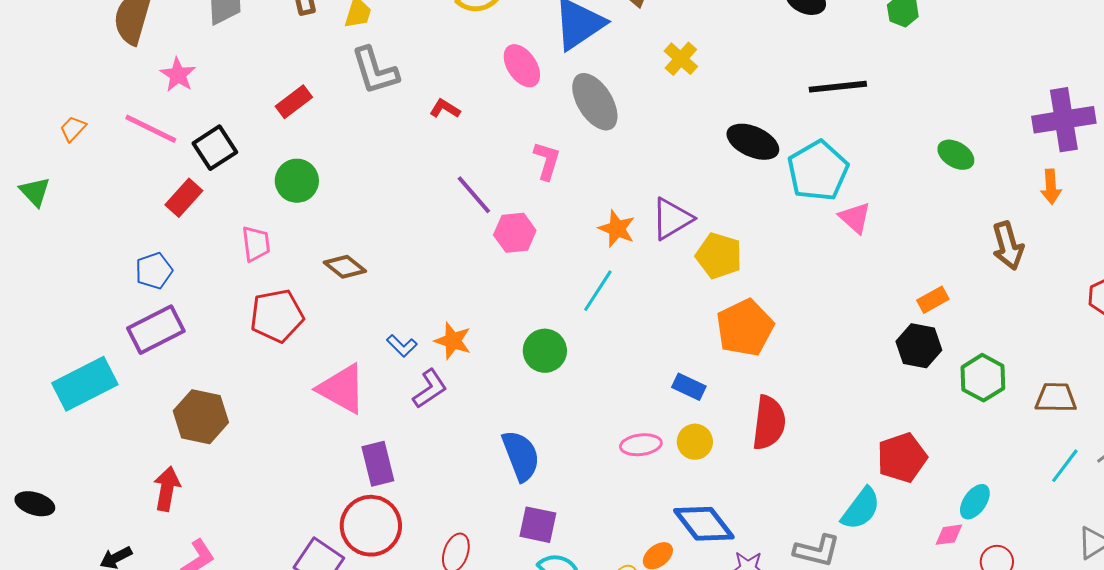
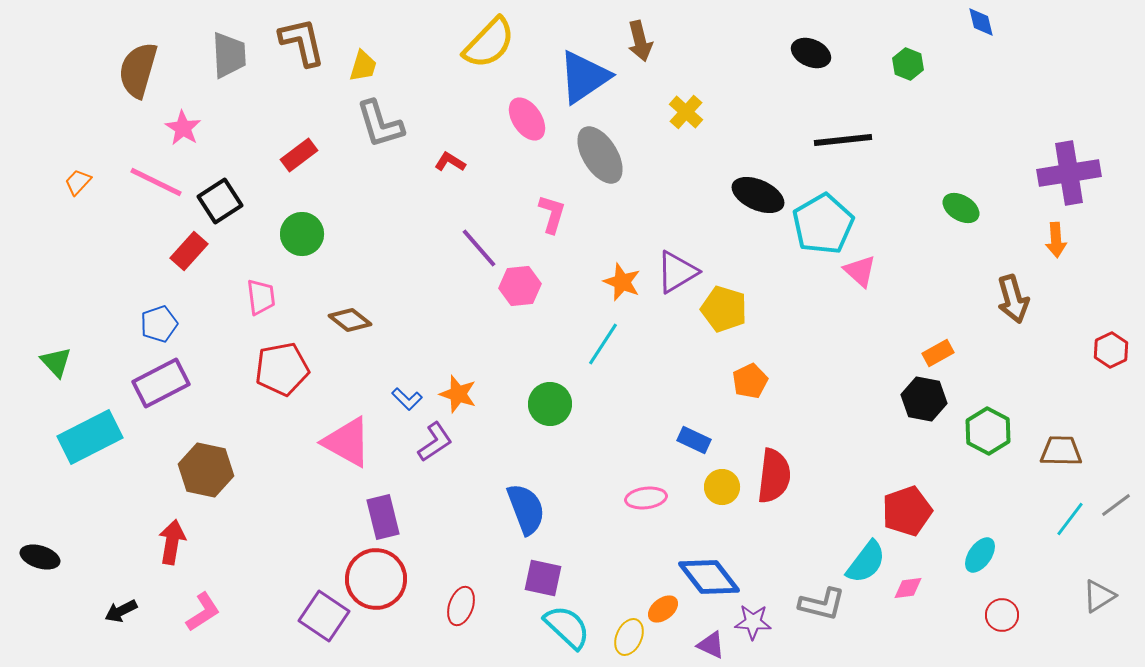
green triangle: (35, 192) -> (56, 362), moved
orange pentagon: (745, 328) -> (750, 381), size x0.6
yellow circle: (695, 442) -> (722, 487), moved
pink diamond: (949, 535) -> (908, 588), moved

